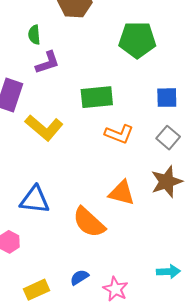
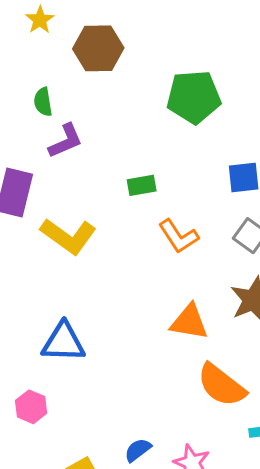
green rectangle: (97, 97) -> (142, 185), size x0.6
orange L-shape: (119, 134) -> (179, 236), turned 40
orange semicircle: (89, 222) -> (221, 385), moved

